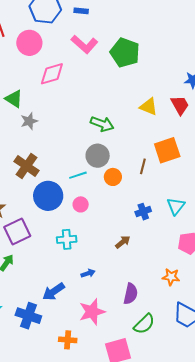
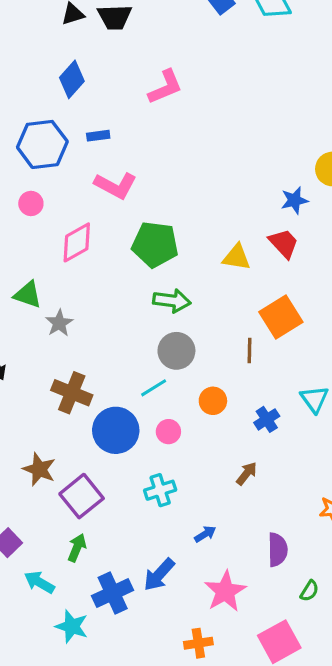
pink circle: (29, 43) -> (31, 203), size x0.6
green pentagon: (125, 53) -> (155, 244), moved
orange circle: (113, 177) -> (213, 401), moved
blue cross: (28, 316) -> (113, 593), moved, turned -30
green semicircle: (144, 324) -> (309, 591), size x0.6

